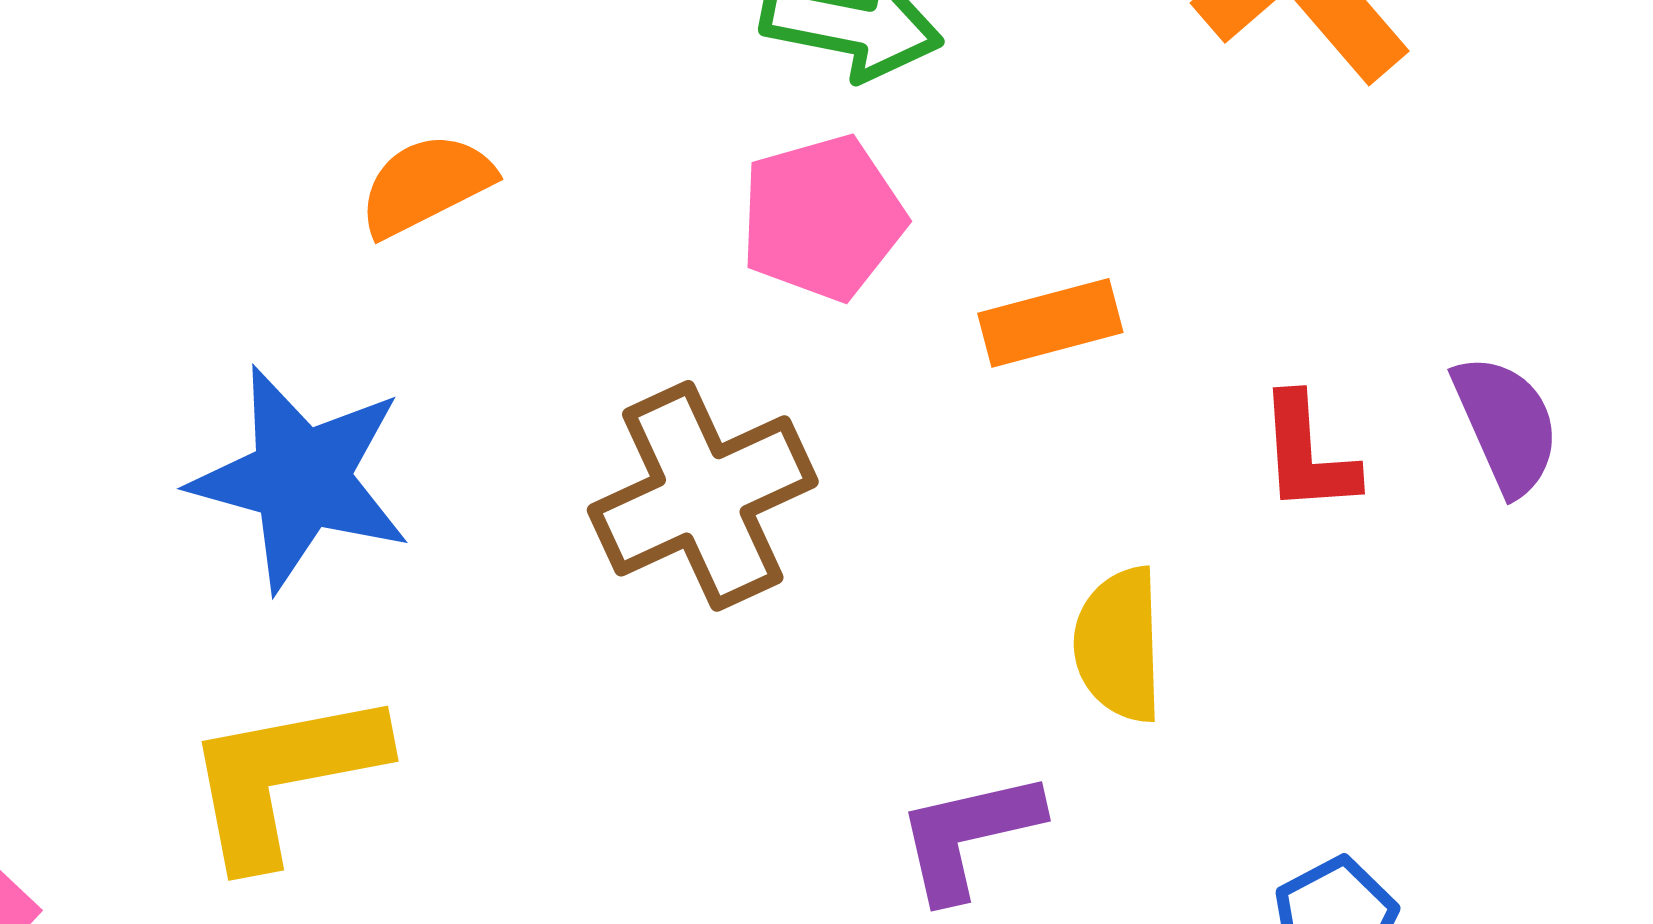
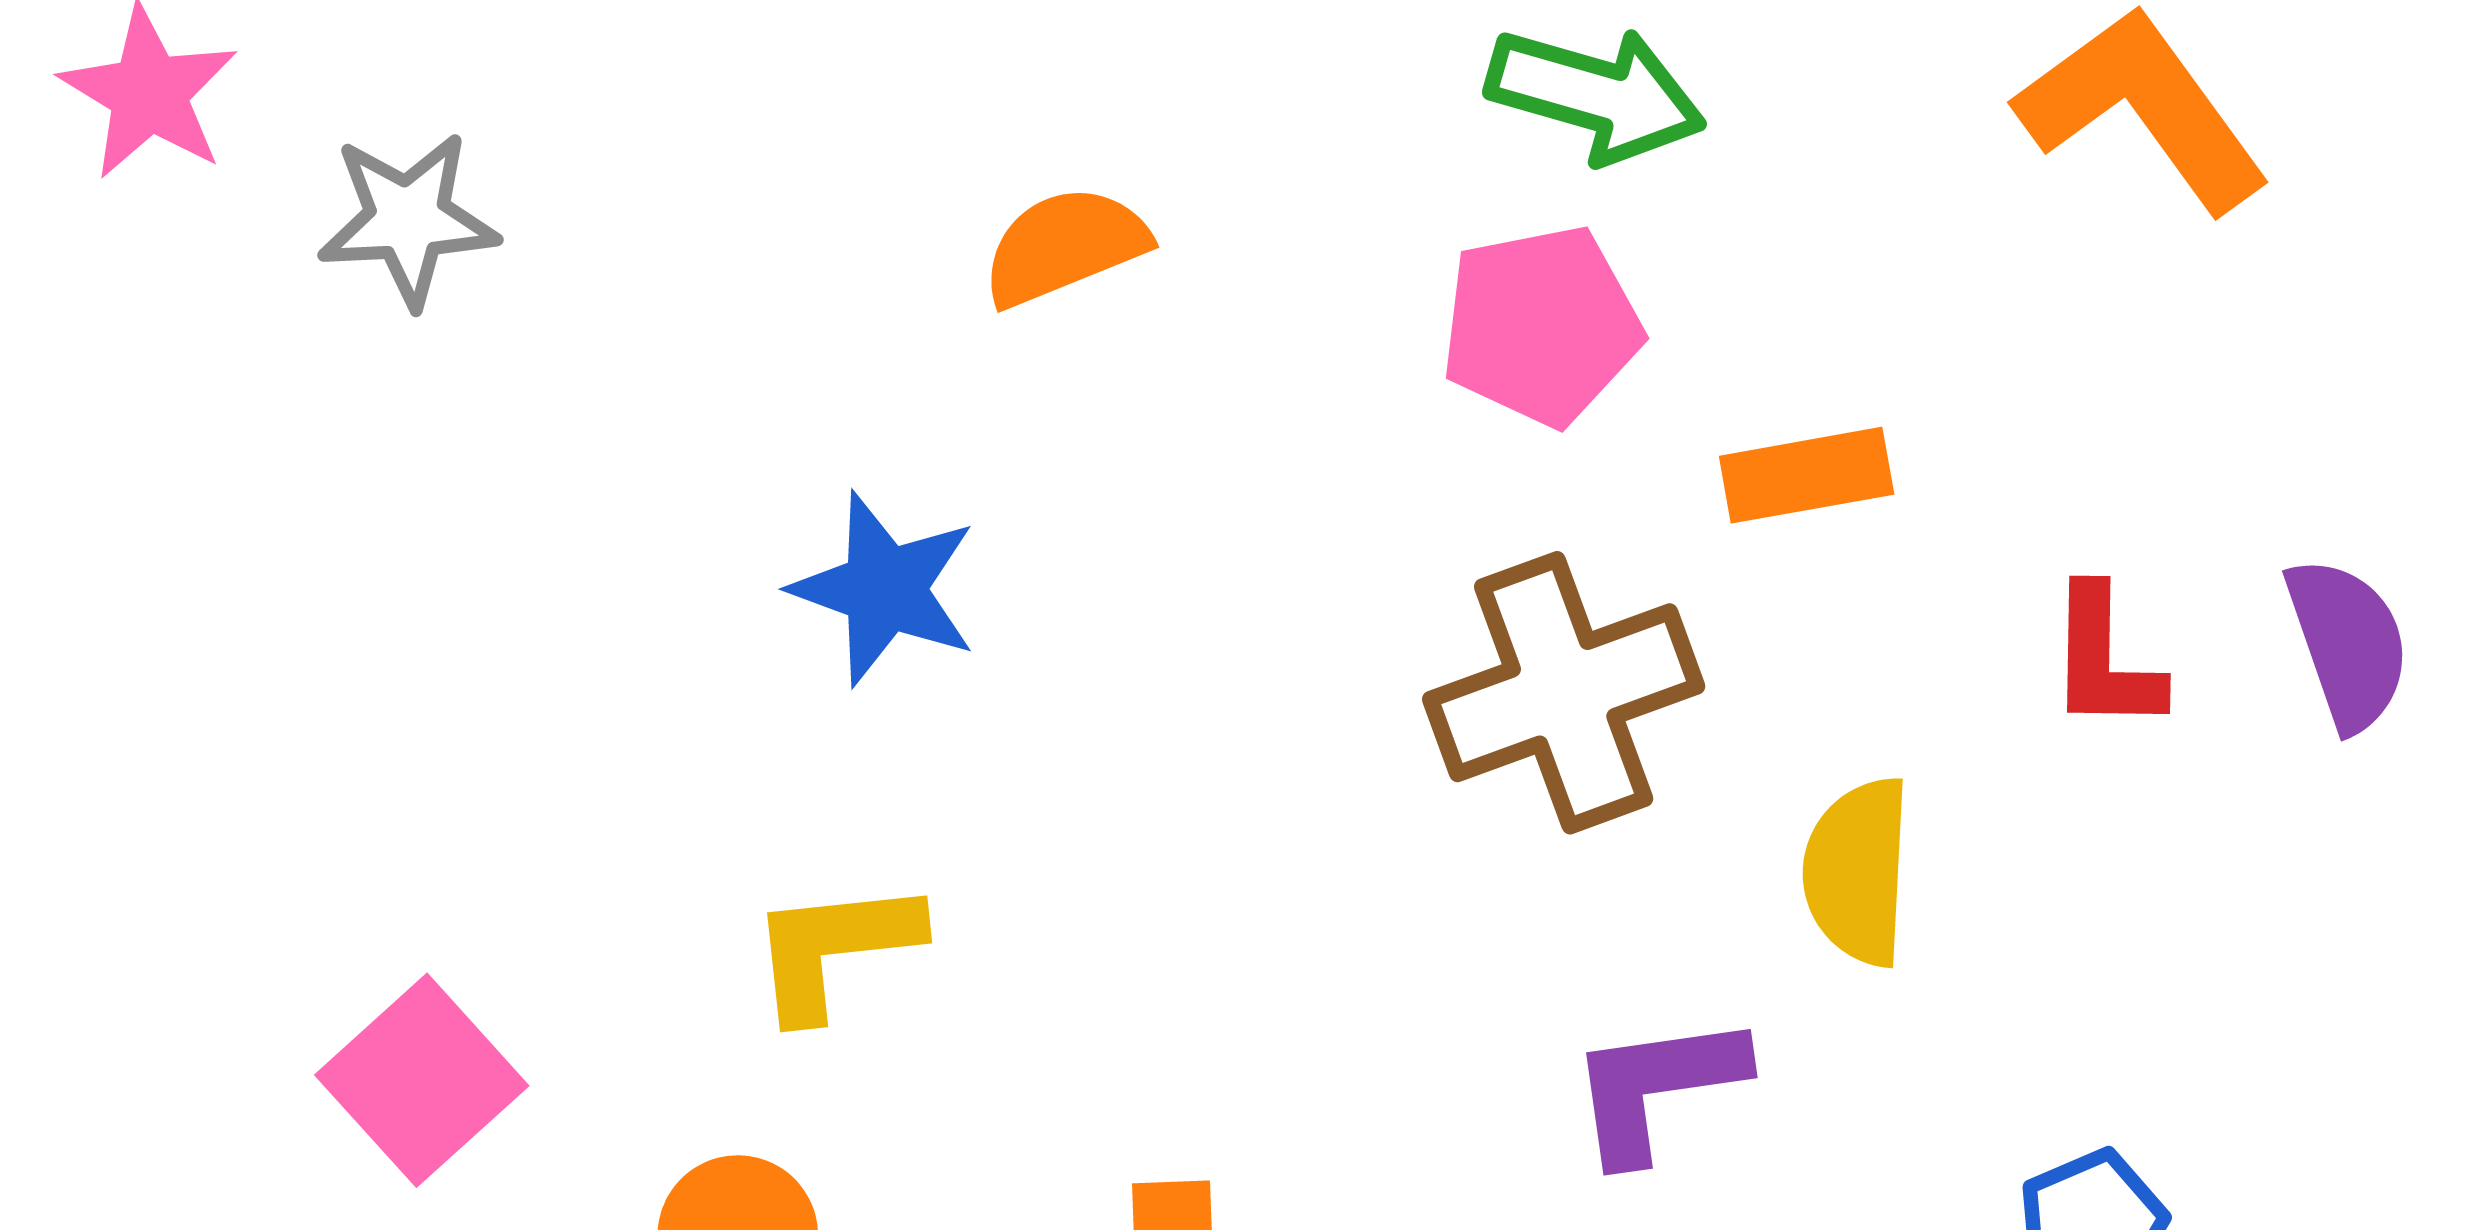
blue star: (301, 478) -> (885, 589), size x0.7
brown cross: (703, 496) -> (1564, 693), moved
yellow L-shape: (284, 777) -> (834, 948), size x0.7

